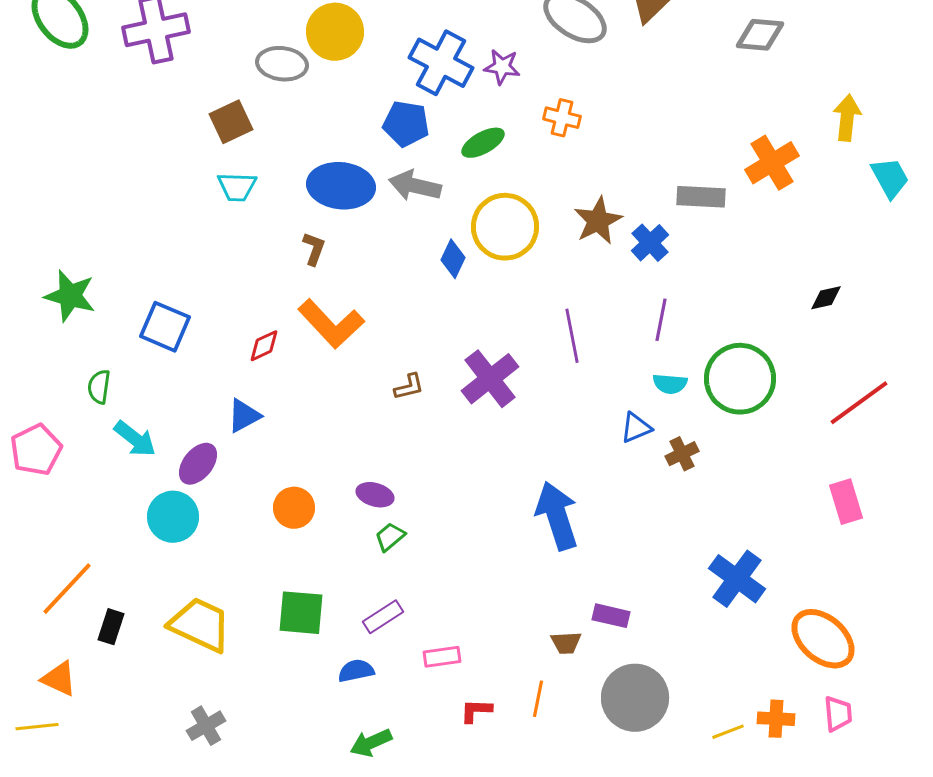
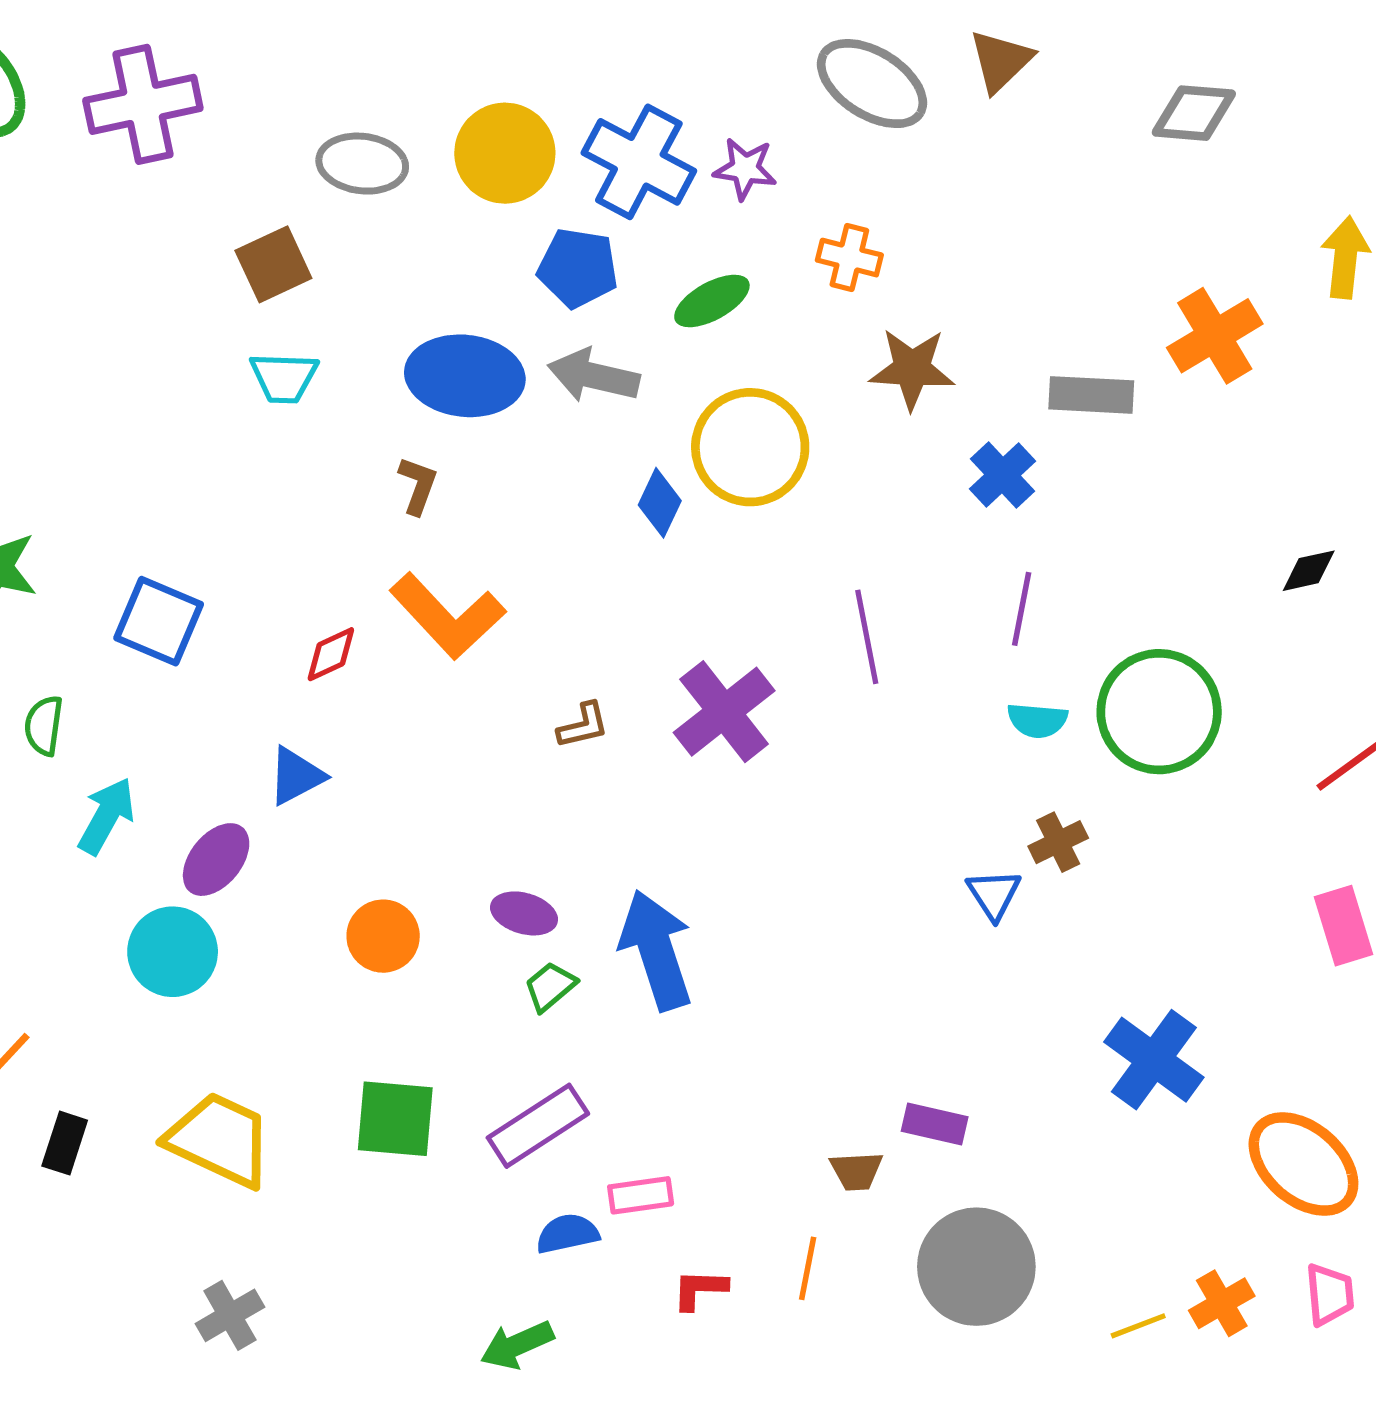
yellow circle: (335, 32) -> (505, 153), moved
brown star: (598, 221) -> (912, 369), moved, turned 30
blue triangle: (636, 428) -> (994, 894), moved, turned -40
cyan arrow: (135, 439) -> (106, 816), turned -99
blue arrow: (557, 516) -> (656, 950), moved
purple rectangle: (383, 617) -> (538, 1126), size x1.4
blue semicircle: (356, 671) -> (568, 1234), moved
orange cross: (776, 719) -> (1222, 1303), turned -33

